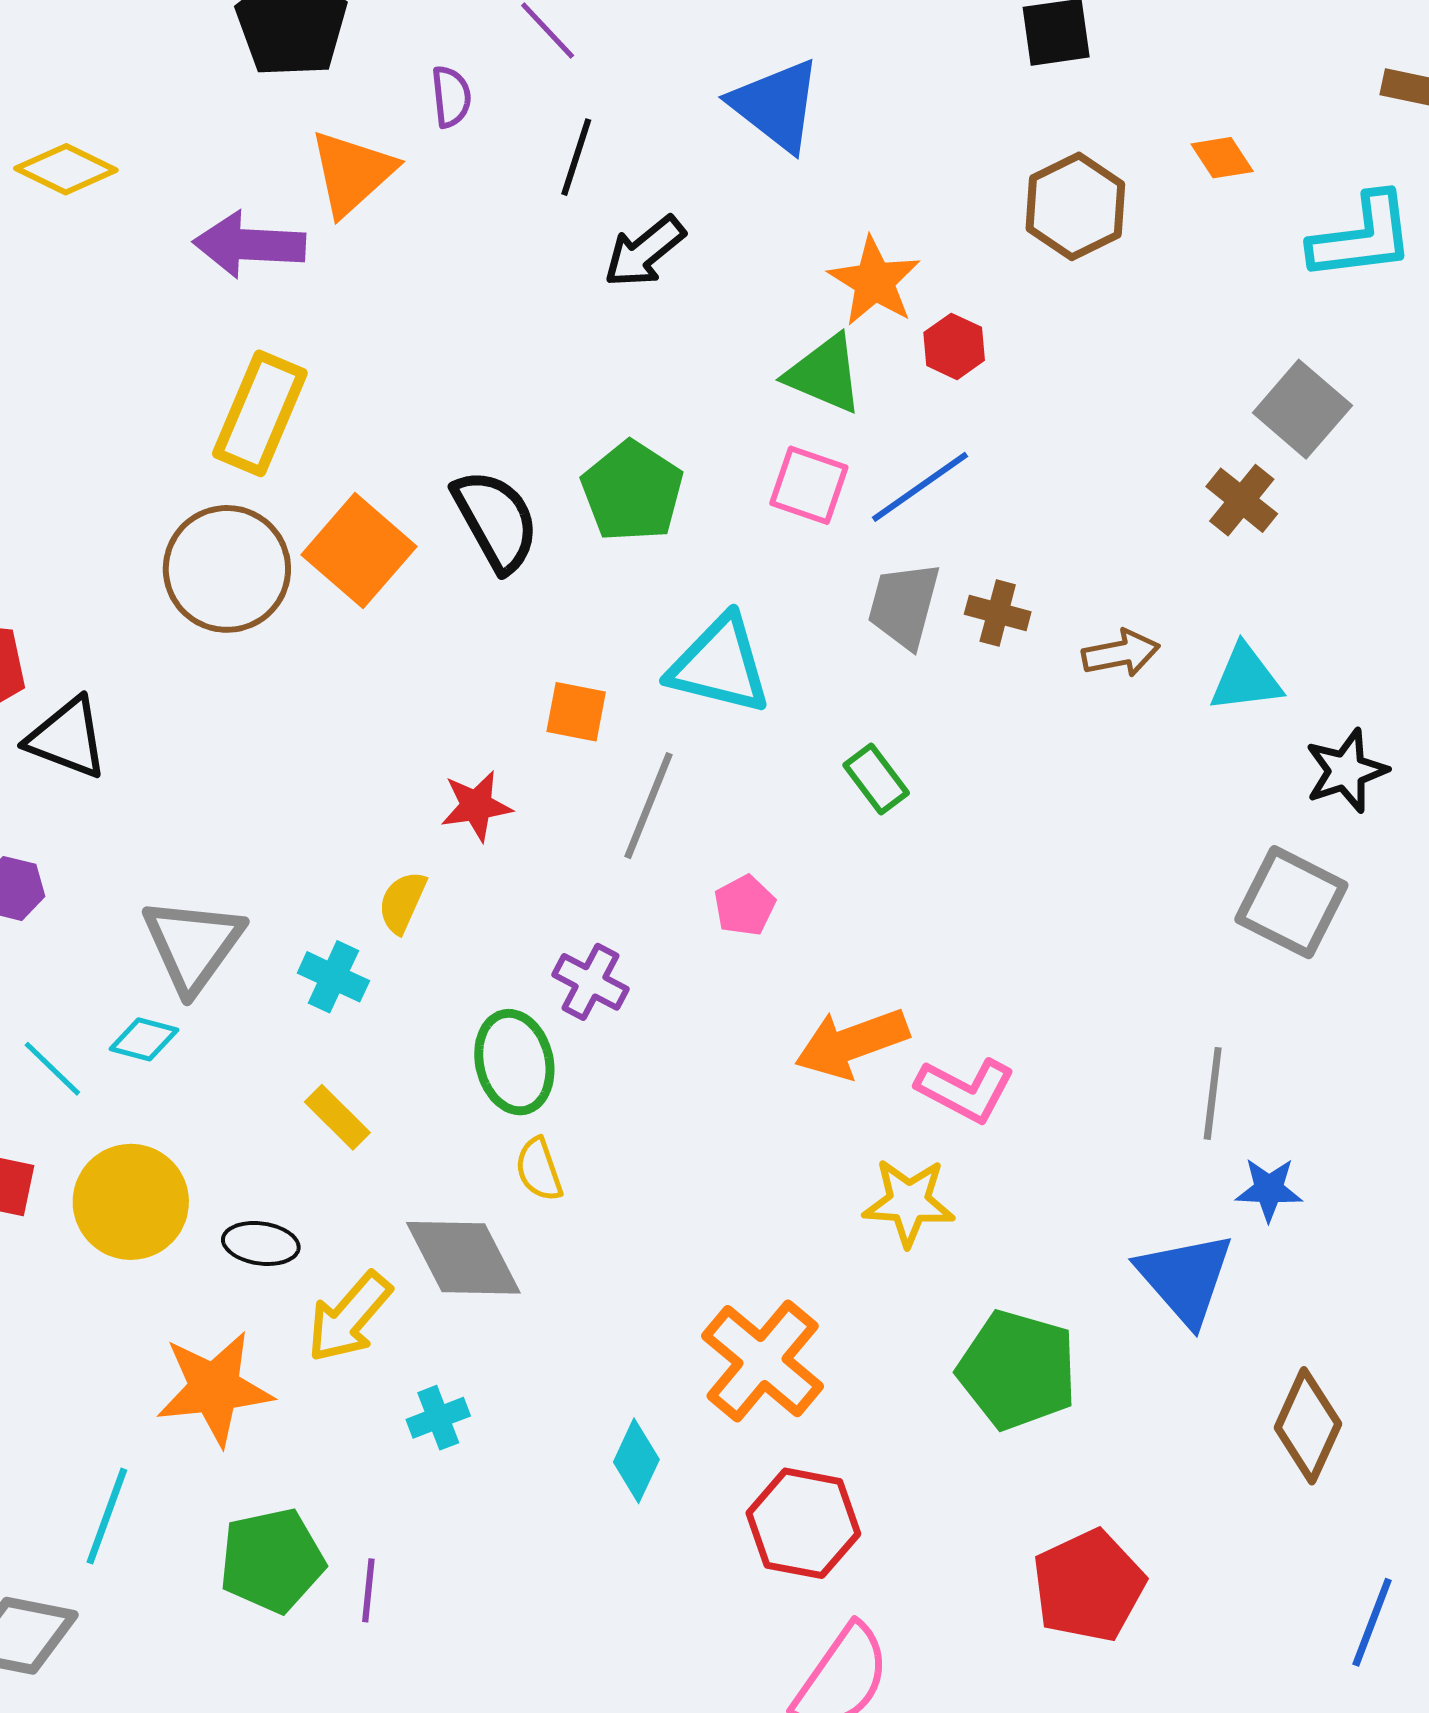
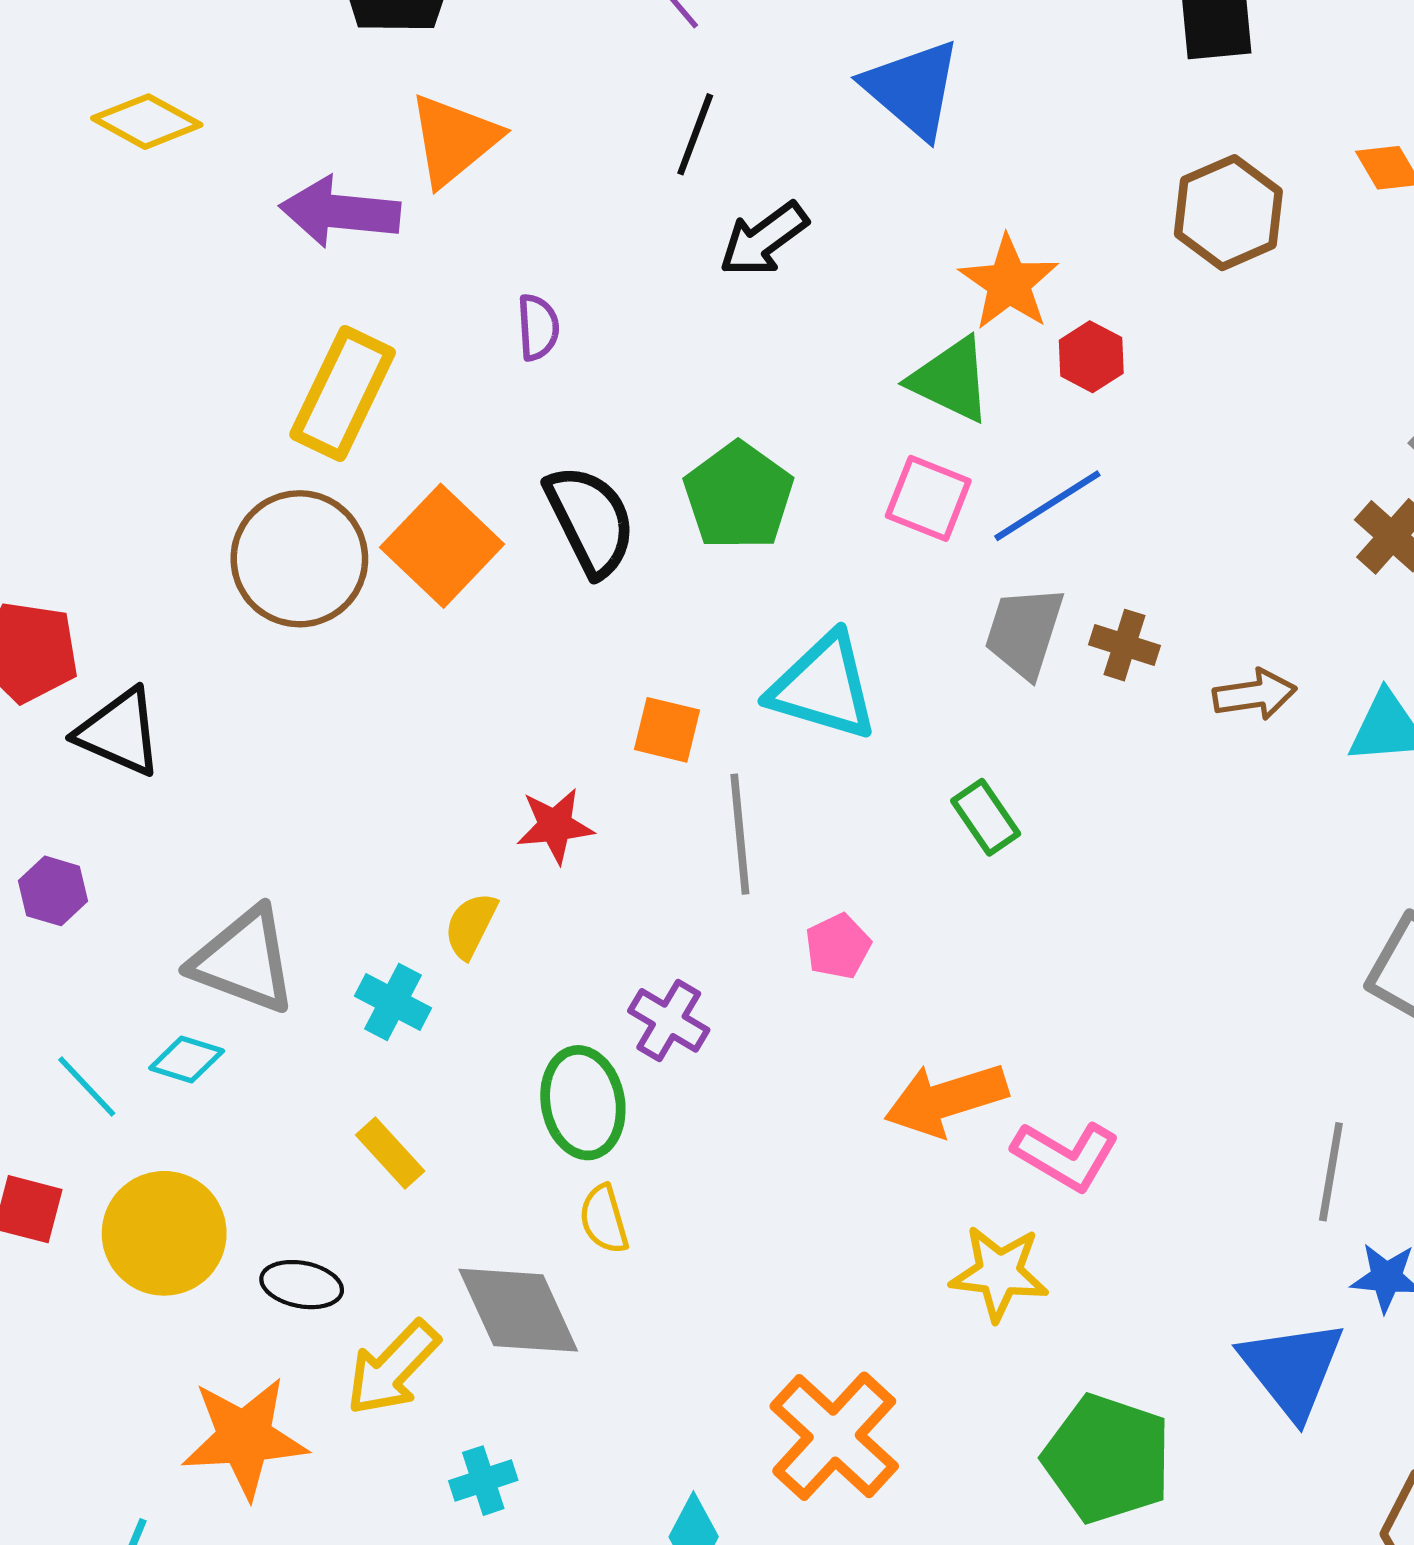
purple semicircle: (451, 97) -> (538, 327), moved
gray line: (648, 806) -> (740, 834), turned -30
gray triangle: (193, 945) -> (244, 960), turned -48

